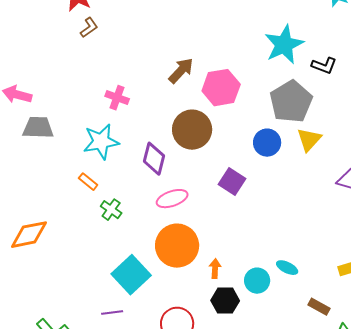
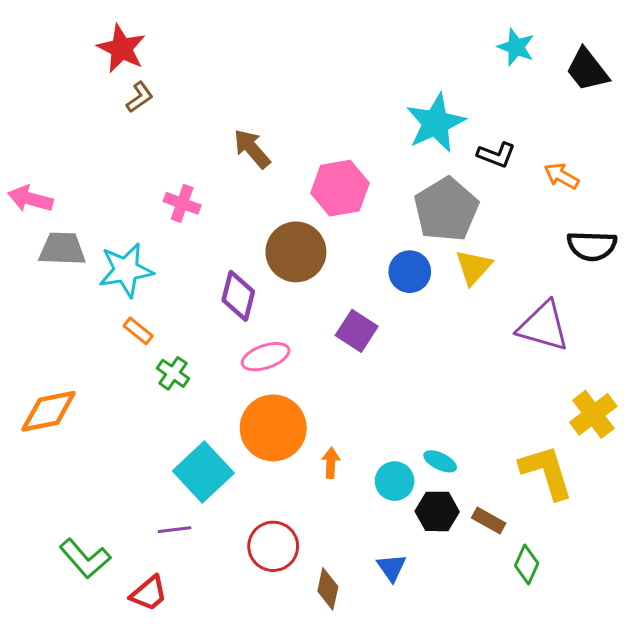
brown arrow: (181, 71) -> (252, 149), moved, turned -84
cyan star: (101, 142) -> (126, 270), moved
black hexagon: (225, 301) -> (437, 511), moved

